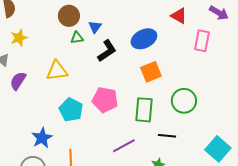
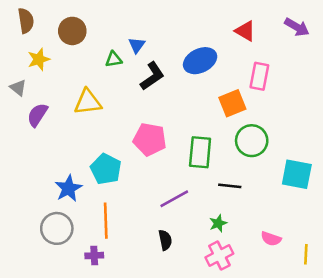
brown circle: (69, 16) -> (72, 31), moved
pink rectangle: (202, 41) -> (259, 76), moved
orange square: (151, 72) -> (232, 103), moved
cyan pentagon: (71, 110) -> (106, 169), moved
cyan square: (218, 149) -> (297, 174), moved, turned -30

